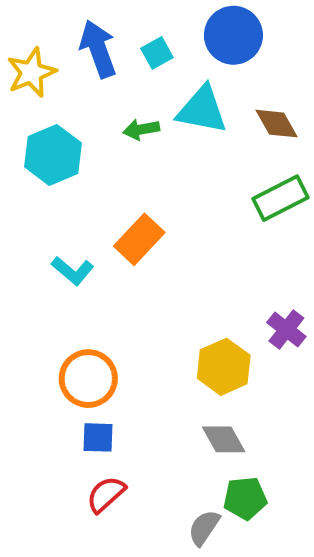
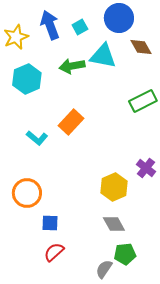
brown diamond: (277, 124) -> (141, 47), moved
green arrow: (141, 129) -> (72, 66), size x1.4
orange circle: (88, 379) -> (27, 193), moved

